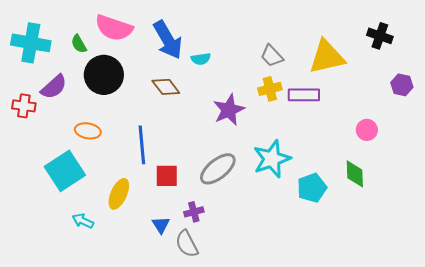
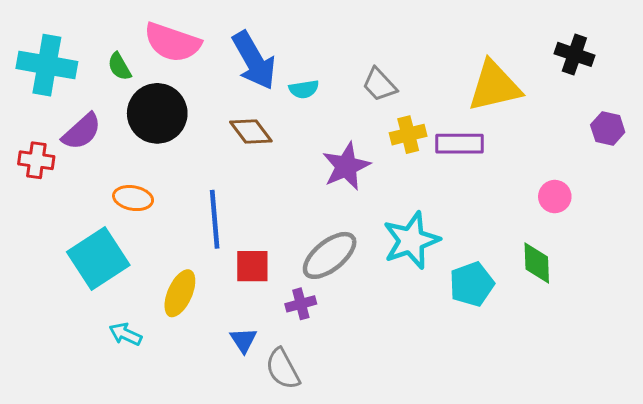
gray trapezoid: (272, 56) -> (379, 85), moved
purple cross: (194, 212) -> (301, 304), moved

